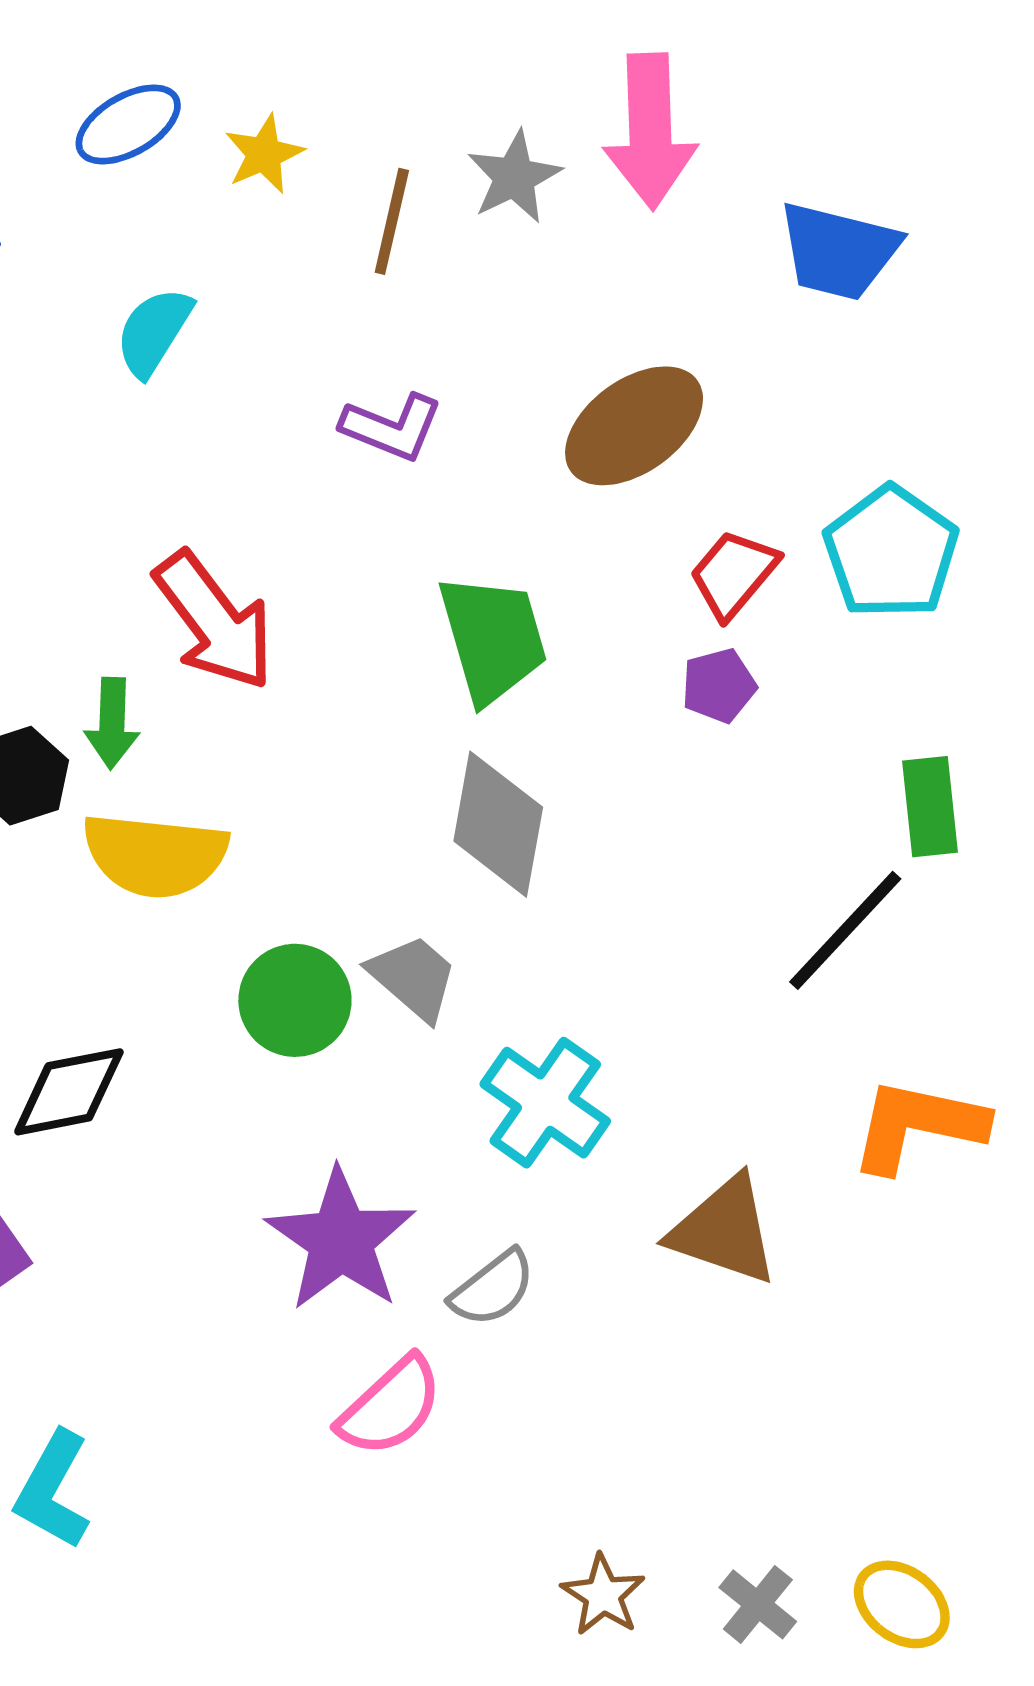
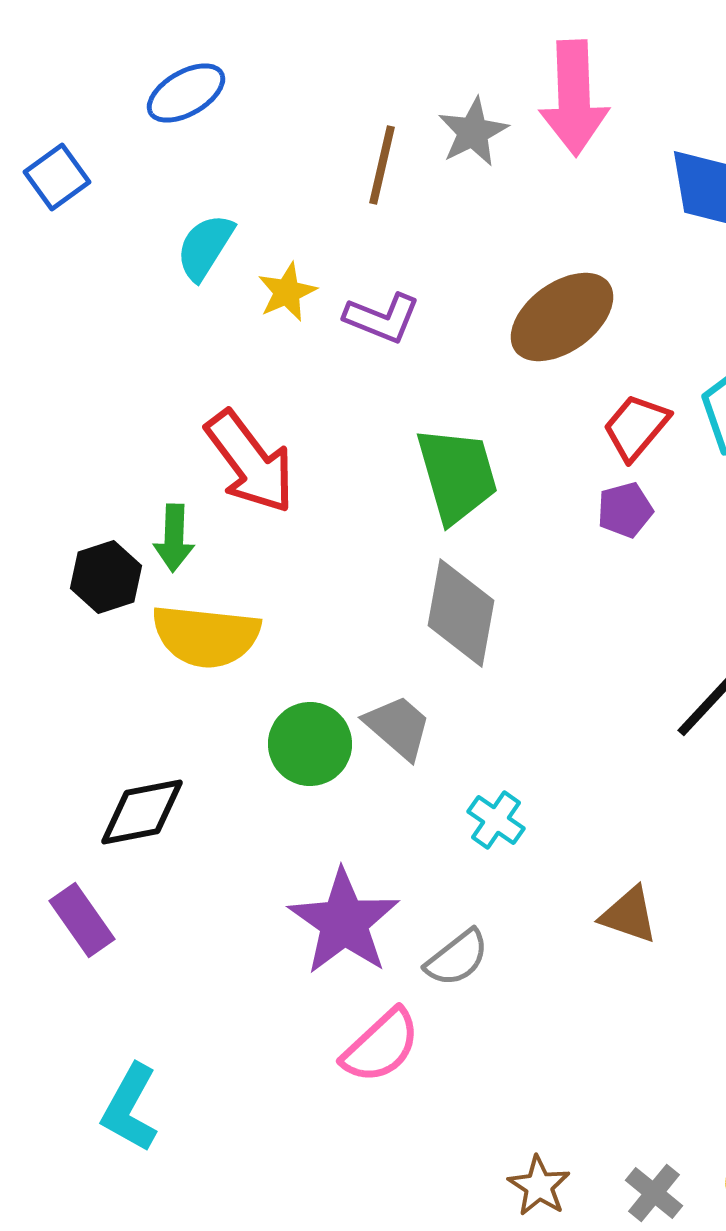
yellow star: (264, 154) -> (287, 292), moved
cyan cross: (545, 1103) -> (496, 820), size x0.6
brown triangle: (724, 1230) -> (629, 915), size x0.7

